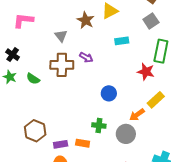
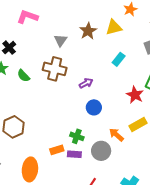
cyan rectangle: (122, 41) -> (119, 59), turned -56
purple arrow: (86, 57) -> (86, 83), moved, turned -72
orange arrow: (137, 115) -> (116, 135), turned 63
orange rectangle: (83, 143) -> (57, 150), turned -40
purple rectangle: (61, 144) -> (74, 154), moved

